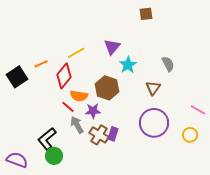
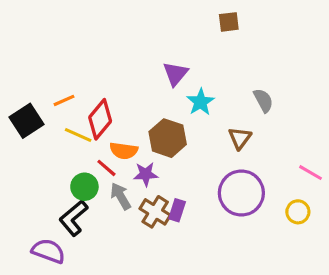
yellow line: (76, 53) -> (78, 135), moved, turned 54
green circle: (54, 156) -> (84, 187), moved
purple semicircle: (17, 160) -> (48, 251), moved

